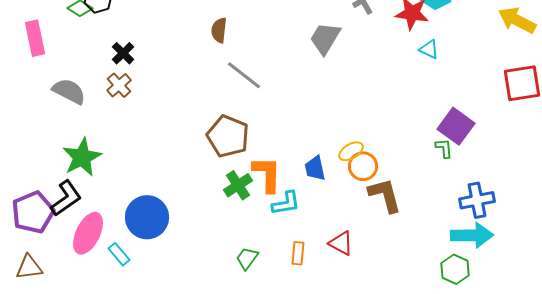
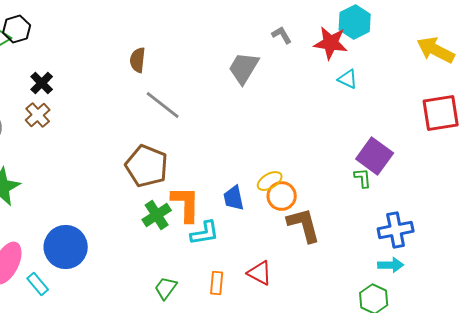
cyan arrow: (472, 235) -> (391, 265), size x0.6

